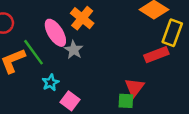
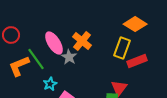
orange cross: (82, 18) -> (82, 41), moved
yellow rectangle: (172, 33) -> (122, 48), moved

